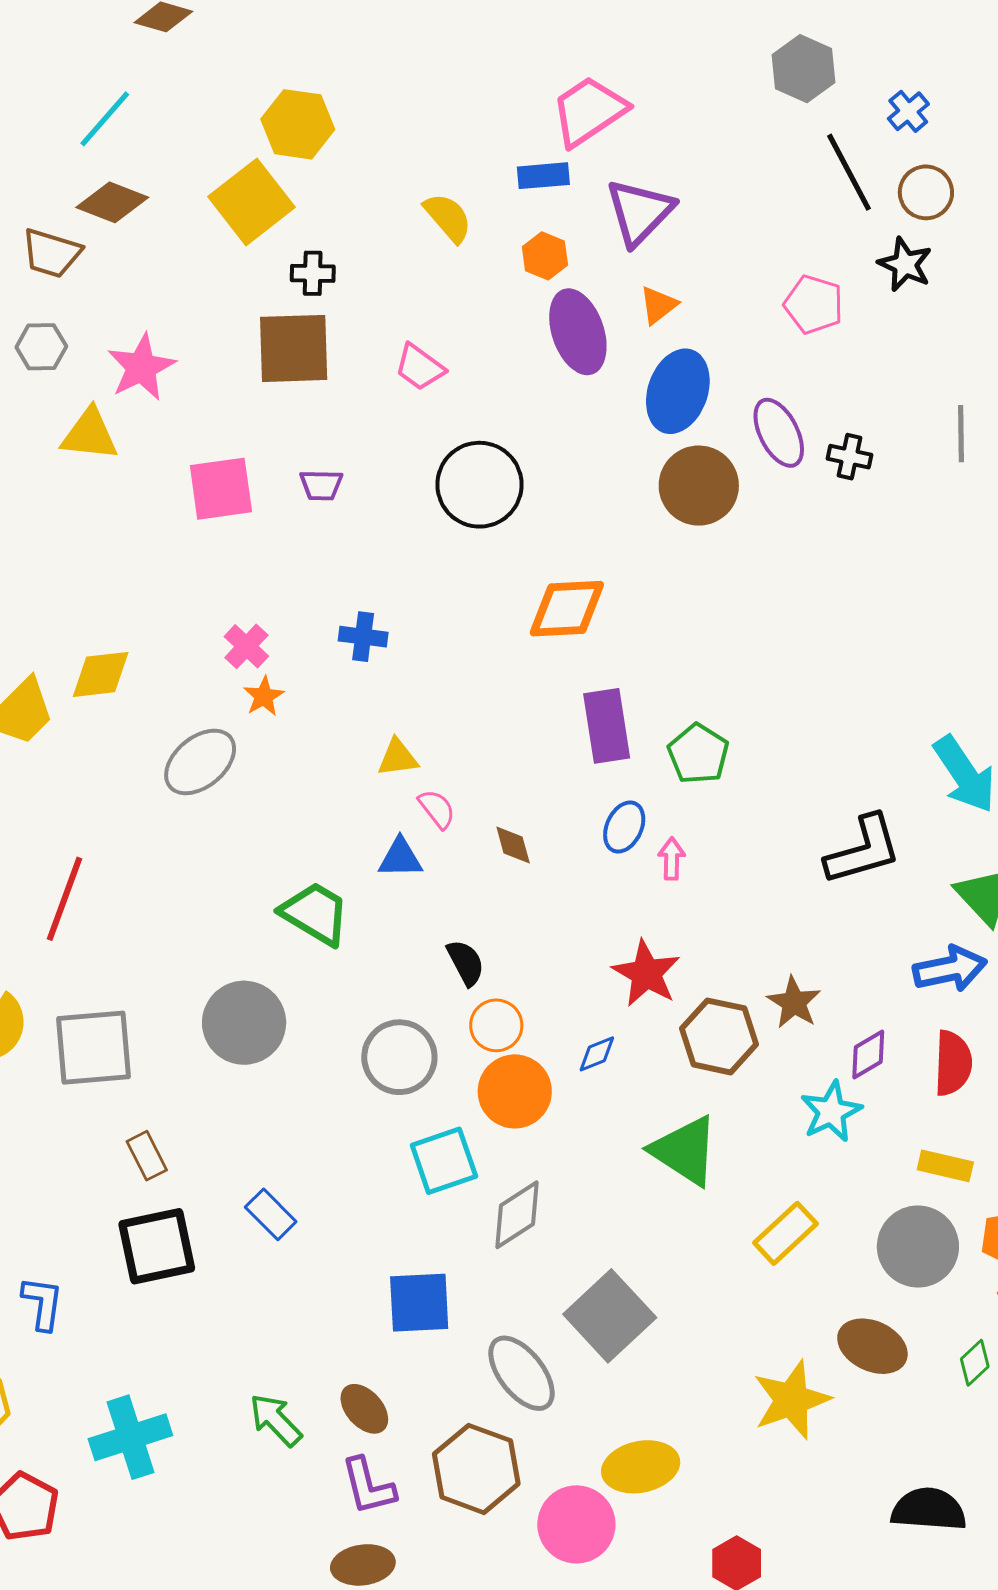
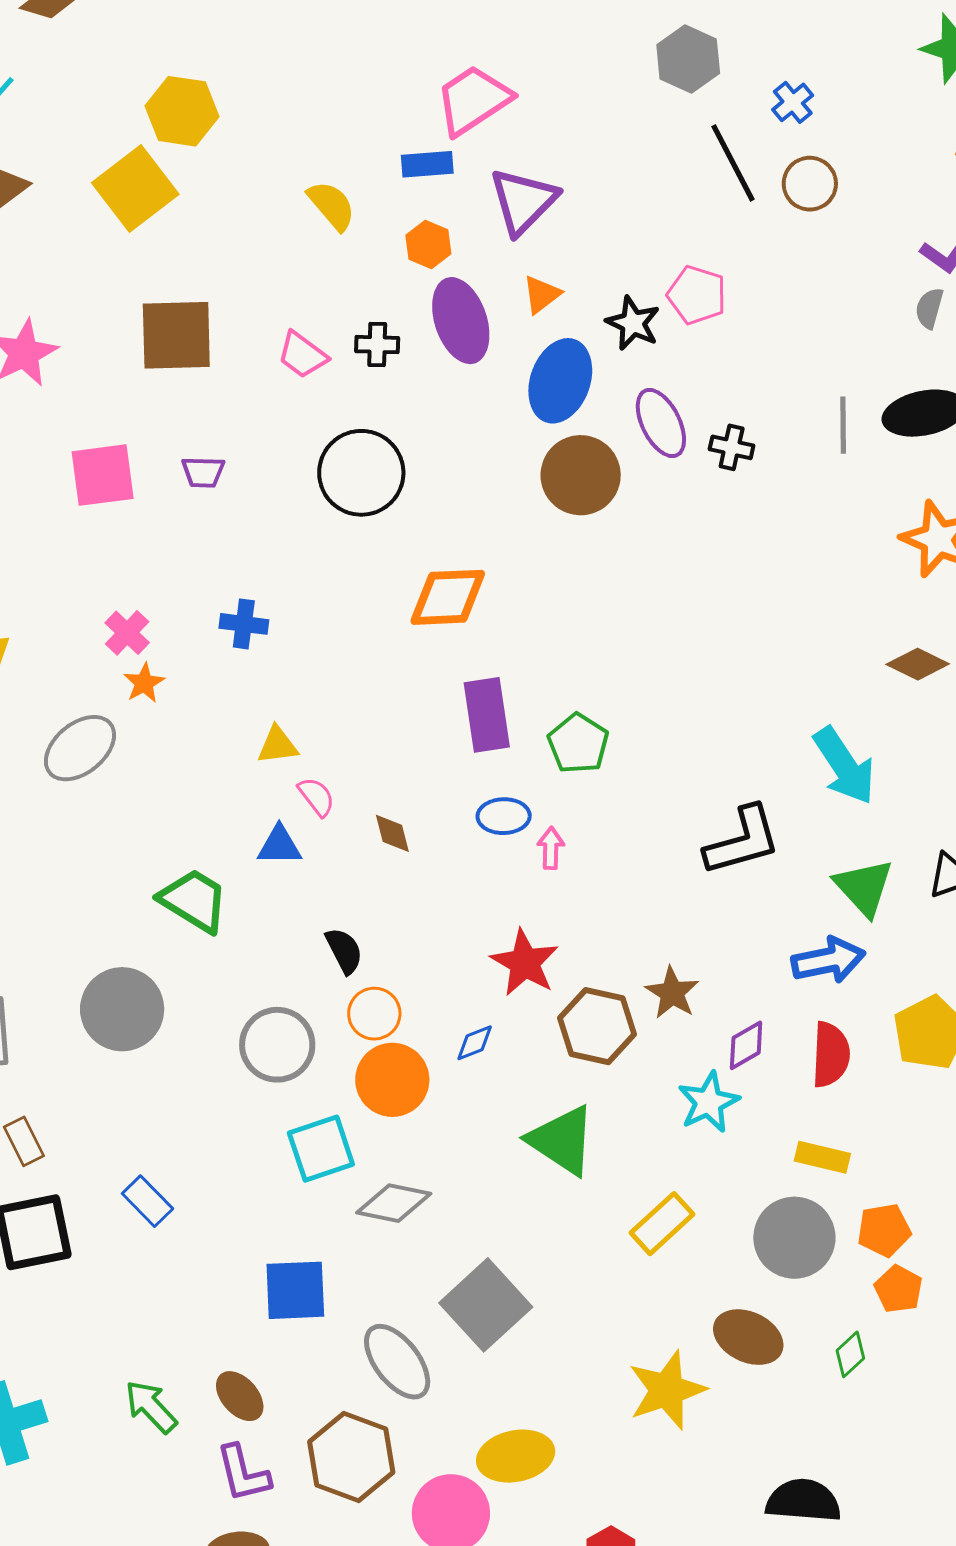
black star: (905, 264) -> (633, 323), moved
black cross: (313, 273) -> (377, 345), moved
blue ellipse: (624, 827) -> (504, 816), turned 63
gray diamond: (517, 1215) -> (394, 1203), turned 44

